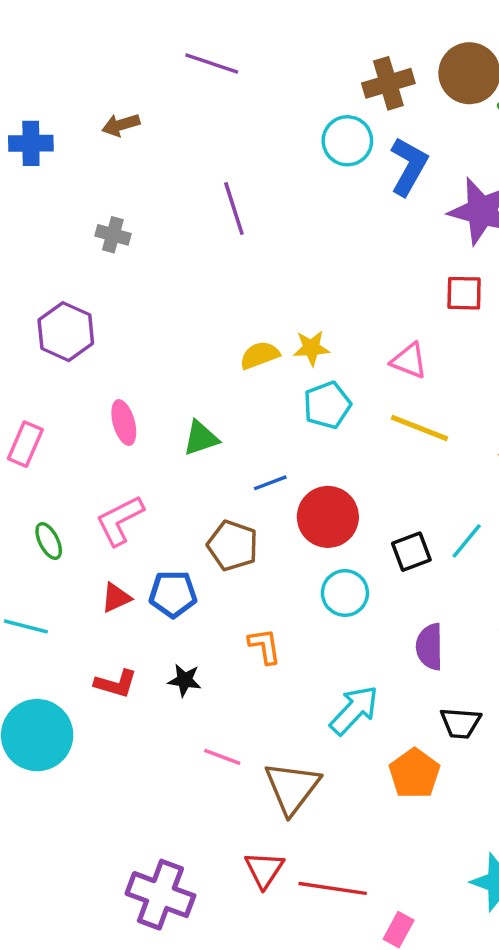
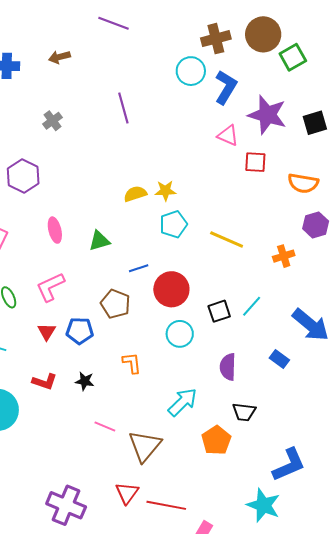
gray cross: (113, 235) -> (53, 121), turned 36
pink triangle: (409, 361) -> (228, 135), moved
red triangle: (116, 598) -> (47, 332), turned -36

